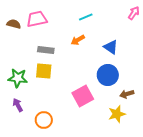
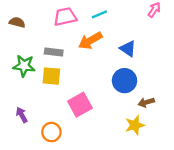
pink trapezoid: (37, 19) -> (65, 17), moved
orange arrow: (78, 40) -> (90, 41), size x1.5
green star: (18, 78) -> (24, 66), moved
pink square: (83, 96) -> (80, 105), moved

